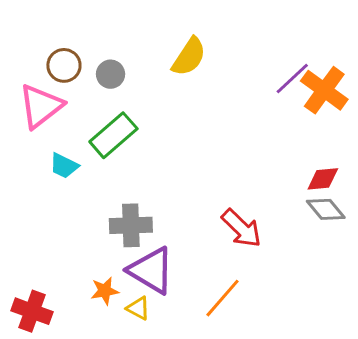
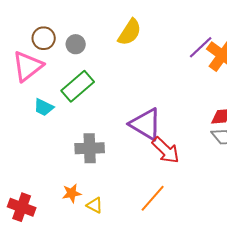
purple triangle: (151, 270) -> (146, 124), moved

